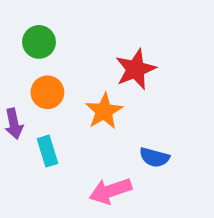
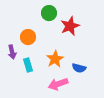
green circle: (39, 42) -> (49, 13), moved
orange star: (104, 111) -> (55, 59), moved

